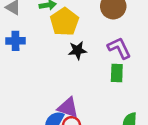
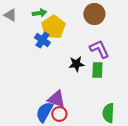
blue cross: (15, 41) -> (42, 40), moved, turned 35
black star: (77, 50) -> (76, 64), moved

